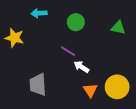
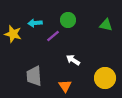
cyan arrow: (39, 13) -> (35, 23), moved
purple line: (68, 51) -> (53, 36), moved, turned -72
orange triangle: (90, 90) -> (65, 86), moved

